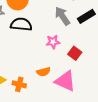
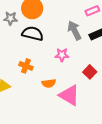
red square: (75, 53) -> (90, 72), moved
orange cross: (19, 84) -> (26, 66), moved

